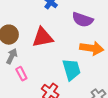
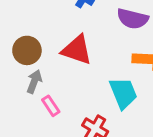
red triangle: (43, 37) -> (77, 50), turned 35

